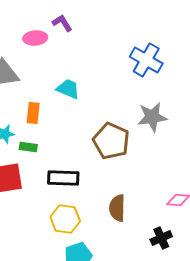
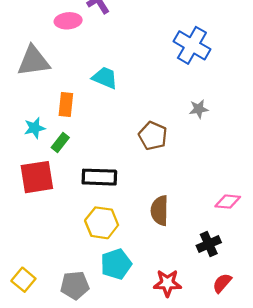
gray star: (152, 117) -> (199, 109), size x0.6
brown pentagon: (111, 141) -> (153, 136), size x0.7
green rectangle: (28, 147) -> (60, 142), turned -60

